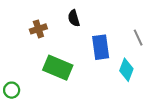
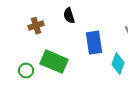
green circle: (12, 90) -> (26, 71), moved

